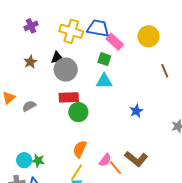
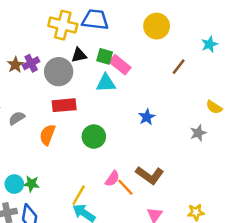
purple cross: (31, 26) -> (31, 63), moved
pink rectangle: (115, 42) -> (120, 65), moved
black triangle: (57, 58) -> (79, 55), moved
brown line: (165, 71) -> (179, 67), turned 64
green circle: (78, 112) -> (94, 137), moved
orange semicircle: (80, 149) -> (47, 135), moved

